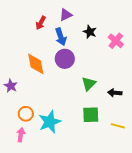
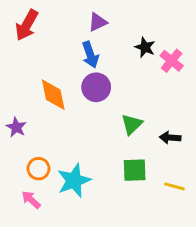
red arrow: (41, 23) -> (27, 25), moved, size x1.5
black star: (90, 32) -> (145, 47), moved
pink arrow: (21, 135) -> (31, 200), turned -56

